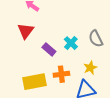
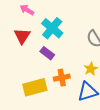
cyan cross: (71, 43) -> (52, 28), moved, size x1.5

